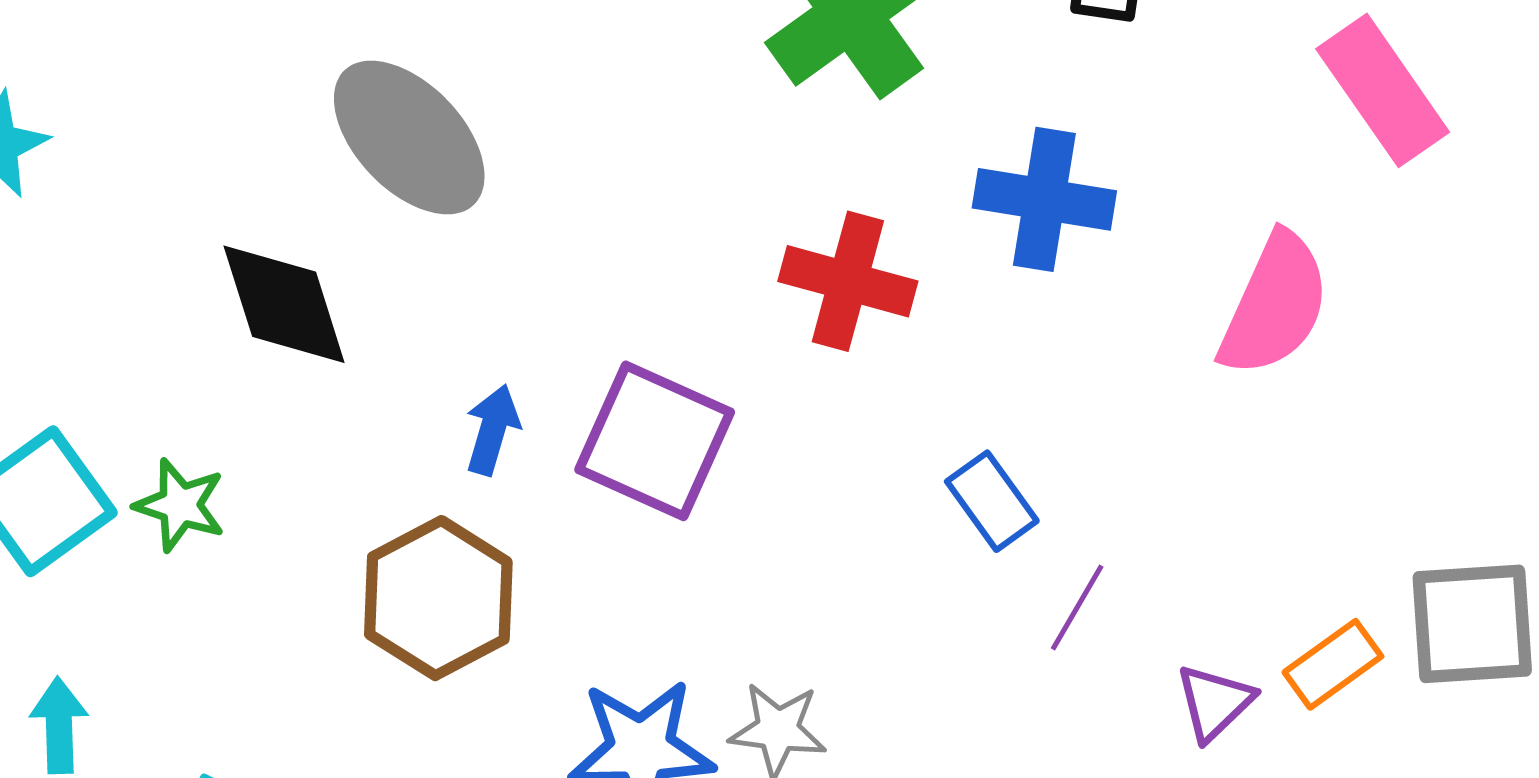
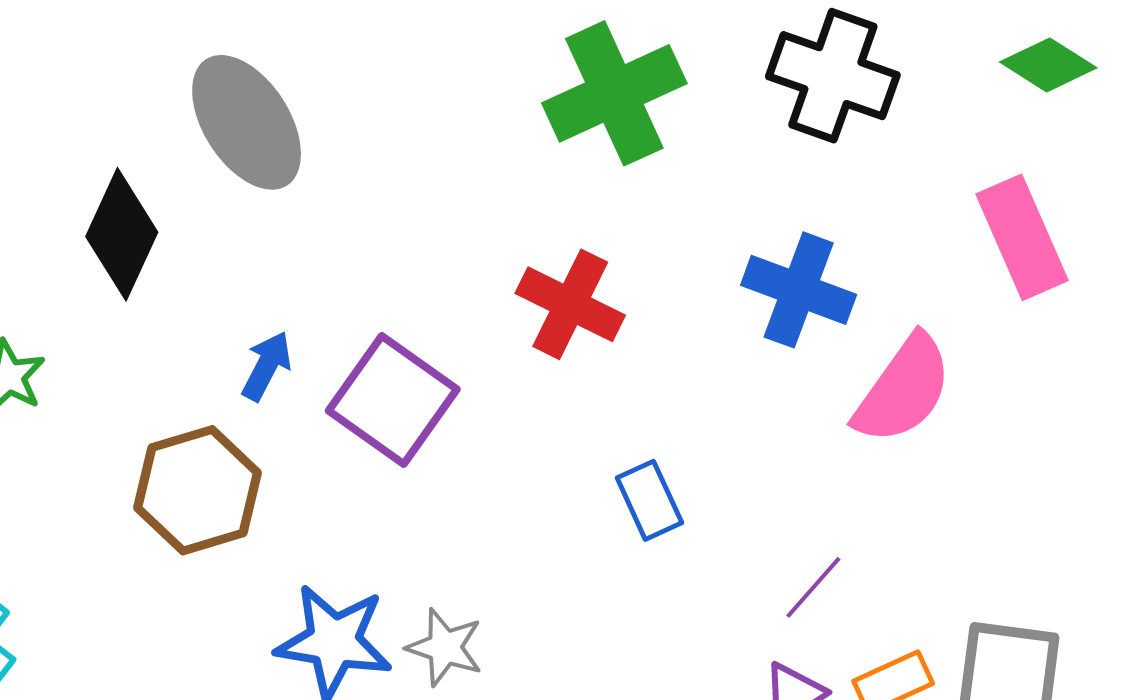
blue cross: (1044, 199) -> (799, 290), moved
black diamond: (284, 304) -> (122, 234), turned 31
purple line: (1077, 608) -> (813, 587), moved

